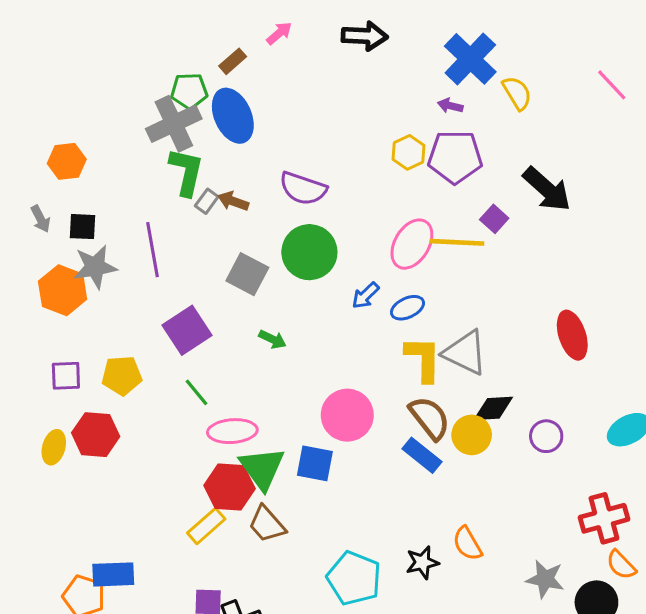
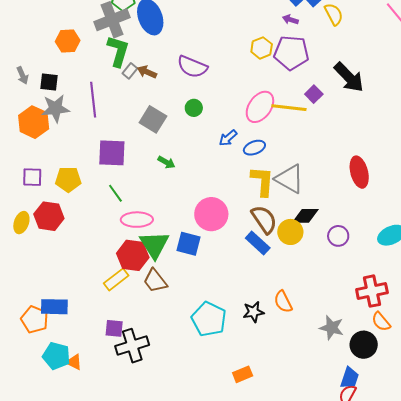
orange hexagon: (67, 161) -> (68, 41), moved
green circle: (309, 252) -> (194, 108), size x0.5
purple square: (187, 330) -> (112, 153), turned 32

